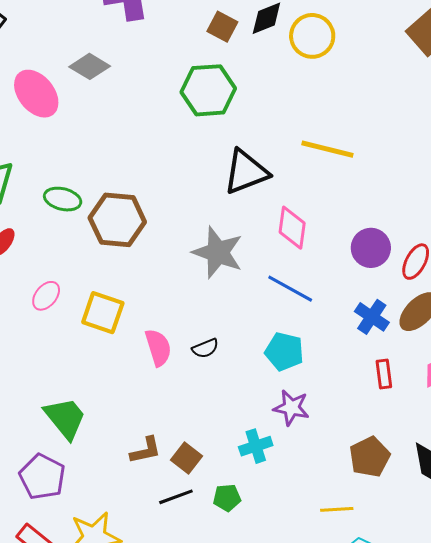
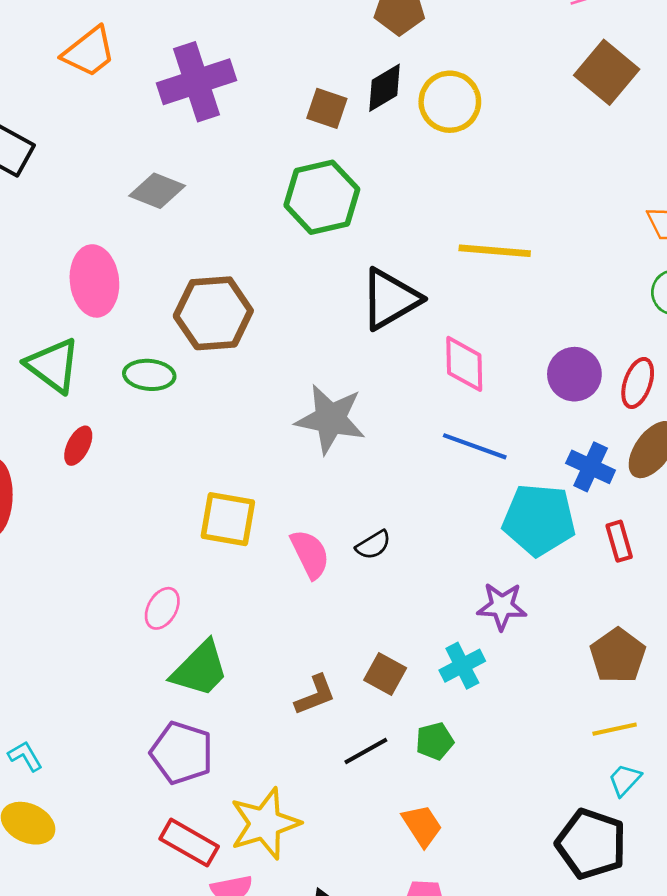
pink ellipse: (36, 94) -> (94, 281), moved, turned 42
brown hexagon: (117, 220) -> (213, 313), moved
gray star: (218, 252) -> (330, 419), moved
pink ellipse: (46, 296) -> (162, 608), moved
cyan pentagon: (284, 352) -> (539, 520), moved, size x1.4
green trapezoid: (65, 418) -> (200, 669), turned 93
brown square: (187, 458) -> (385, 674), moved
yellow line: (337, 509) -> (615, 729), moved

